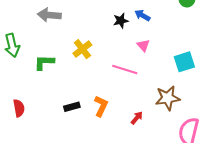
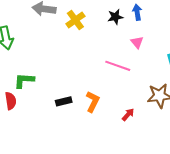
blue arrow: (142, 15) -> (137, 12), turned 49
yellow cross: (82, 49) -> (75, 20), moved
green L-shape: (44, 62) -> (24, 80), moved

